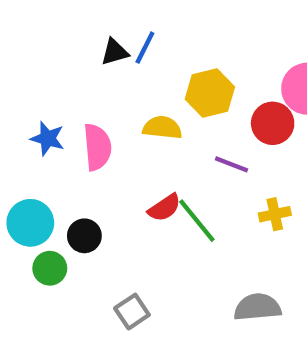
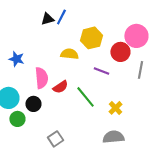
pink semicircle: (97, 147) -> (41, 78), moved
red semicircle: (164, 208) -> (60, 87), moved
yellow cross: (275, 214) -> (115, 108), moved, turned -32

